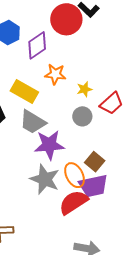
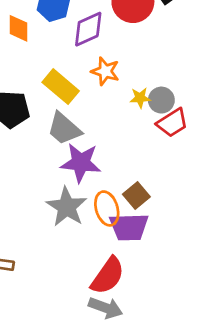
gray circle: (82, 116) -> (161, 100), moved
red semicircle: (73, 202) -> (108, 276), moved, turned 148

